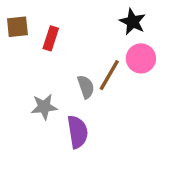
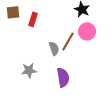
gray star: (44, 107) -> (29, 70), moved
purple semicircle: (77, 132) -> (63, 77), moved

